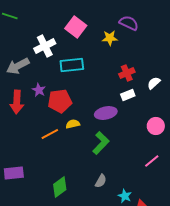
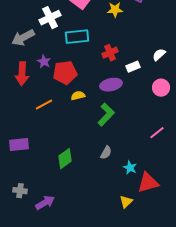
red cross: (127, 73) -> (110, 53), moved
pink circle: (156, 126) -> (161, 88), moved
orange line: (50, 134) -> (44, 105), moved

